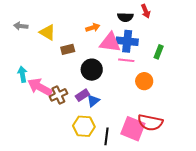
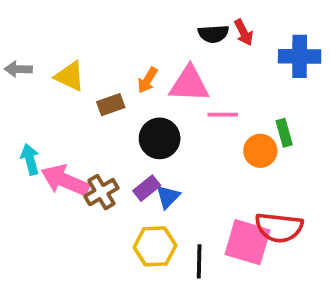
red arrow: (146, 11) -> (244, 32), moved
orange arrow: (93, 28) -> (147, 80), moved, turned 144
blue cross: (127, 41) -> (300, 56), moved
green rectangle: (159, 52) -> (284, 133), moved, turned -32

